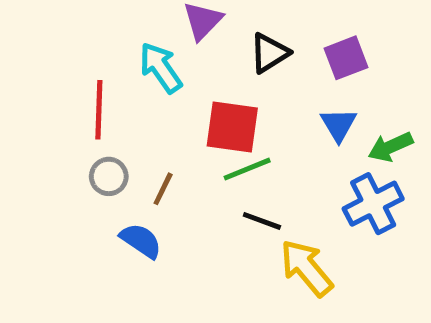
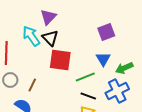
black triangle: (269, 53) -> (50, 38), moved, turned -42
green line: (247, 169) -> (85, 77), moved
black line: (262, 221) -> (88, 96), moved

